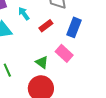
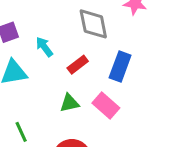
green triangle: (42, 62) -> (69, 103), moved, turned -48

